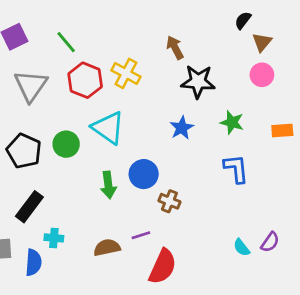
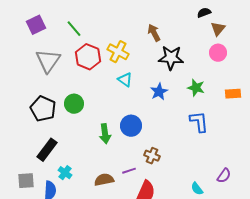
black semicircle: (243, 20) -> (204, 13), turned 32
cyan triangle: (108, 128) -> (125, 80), moved, size x0.6
brown cross: (169, 201) -> (152, 156), moved
cyan cross: (54, 238) -> (65, 173), turned 32
cyan semicircle: (242, 247) -> (197, 189), moved

